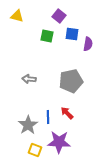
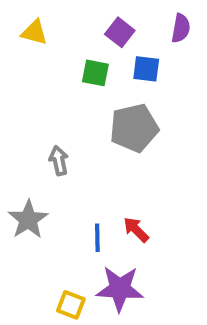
purple semicircle: (88, 44) -> (181, 28), moved
gray arrow: (29, 79) -> (59, 160), turned 72
gray pentagon: (71, 81) -> (134, 128), moved
gray star: (28, 125) -> (28, 219), moved

